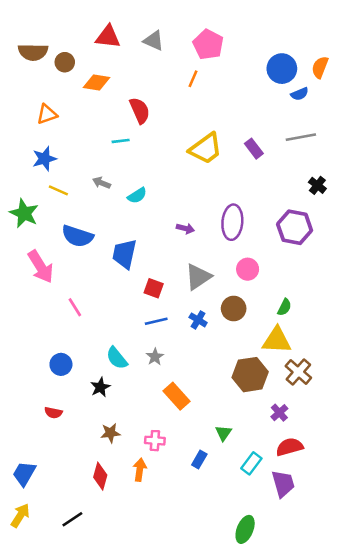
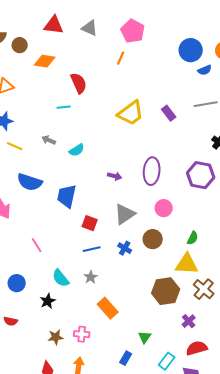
pink line: (75, 307) -> (37, 245), moved
pink cross: (155, 441) -> (82, 334), moved

